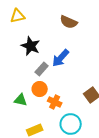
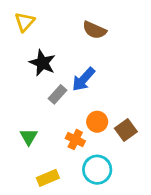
yellow triangle: (18, 16) -> (25, 22), turned -35
orange circle: (40, 89) -> (97, 122), moved
green triangle: (21, 100) -> (29, 137), turned 48

